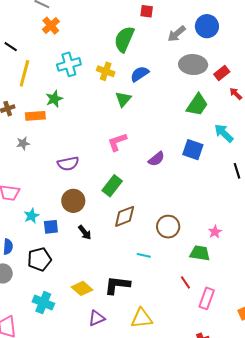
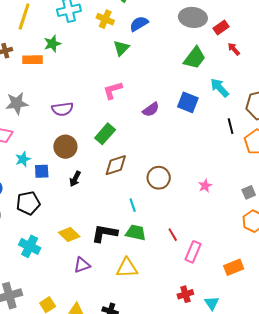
gray star: (23, 143) -> (17, 103), moved, size x1.6
black arrow: (85, 232) -> (75, 179), turned 63
green trapezoid: (200, 253) -> (136, 233), moved
cyan line: (144, 255) -> (133, 205), turned 56

